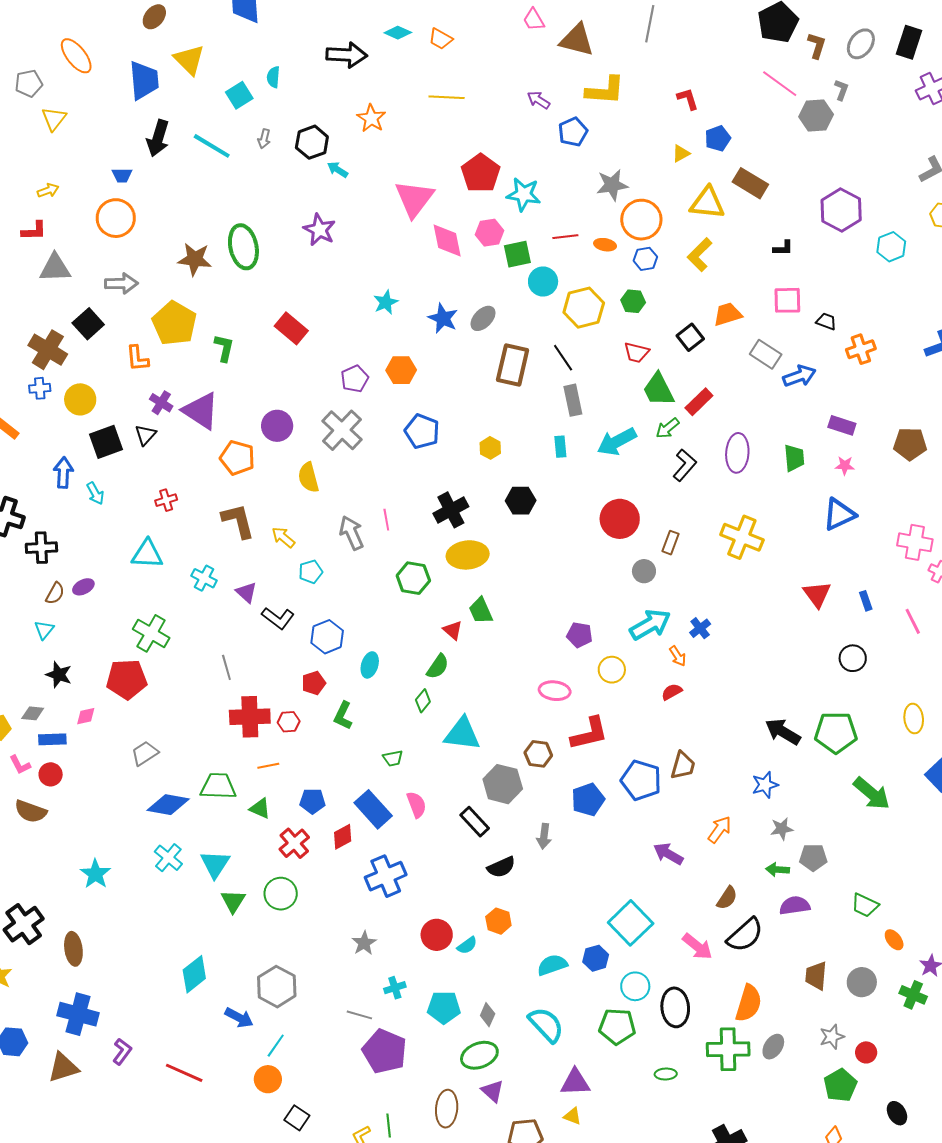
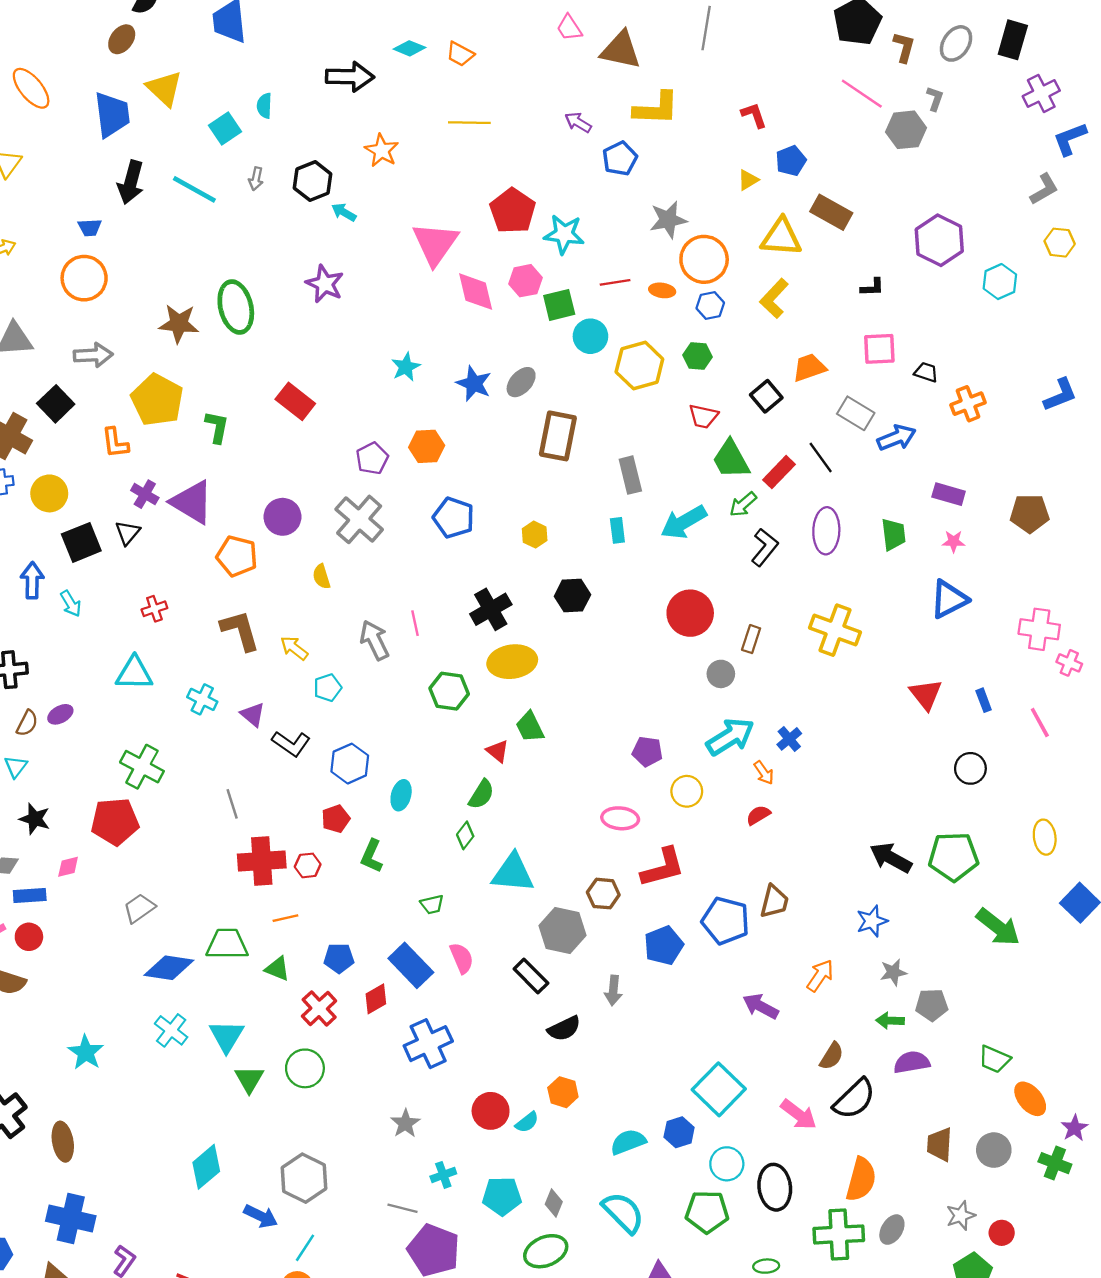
black line: (563, 358) -> (821, 457), moved
yellow semicircle: (308, 477) -> (321, 577), size x0.7
orange ellipse: (894, 940) -> (1030, 1099), size x1.4

